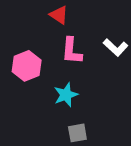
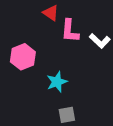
pink L-shape: (72, 51) -> (70, 31), moved

